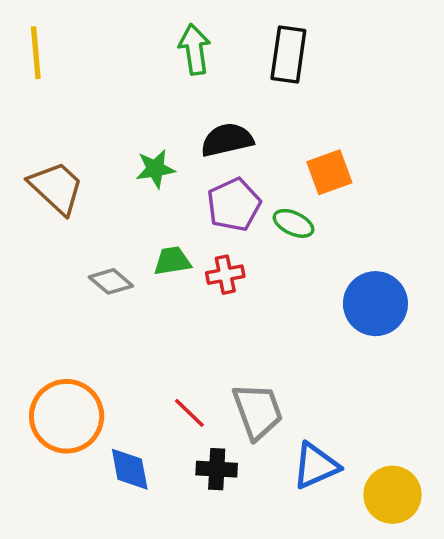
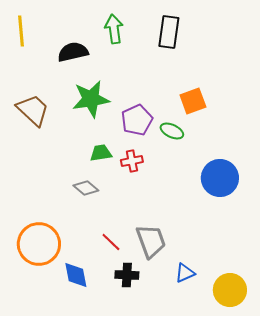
black semicircle: (227, 140) -> (73, 52), moved
green star: (155, 169) -> (91, 99), size x1.6
gray diamond: (111, 281) -> (86, 188), moved
blue triangle: (316, 466) -> (185, 273), size x0.7

